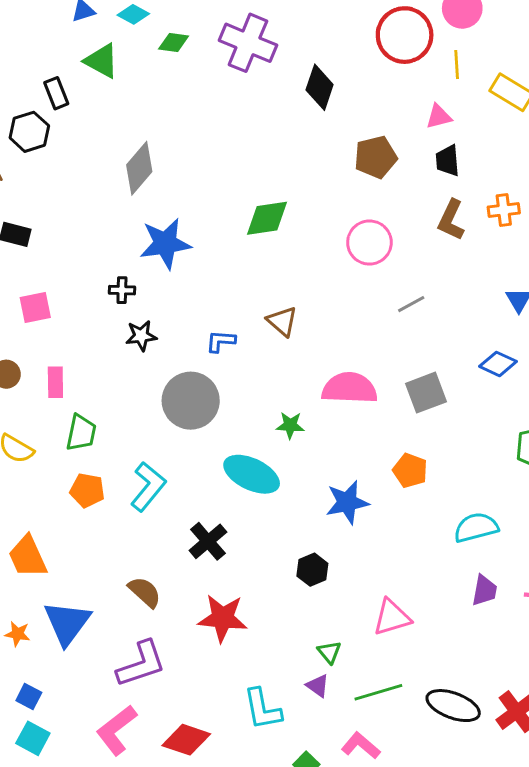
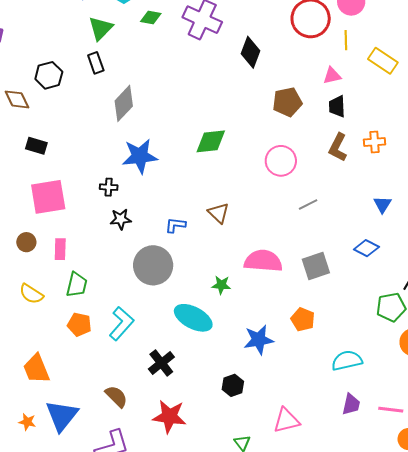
green triangle: (102, 61) -> (101, 28), turned 44
black rectangle: (56, 93) -> (96, 63), moved
pink square: (35, 308) -> (48, 197), size x1.6

